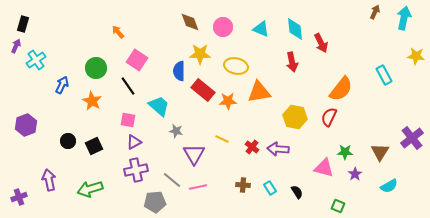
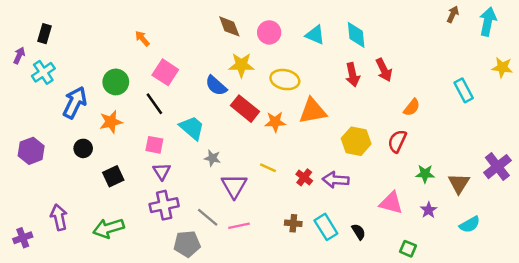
black rectangle: (23, 24) -> (44, 34), moved
red arrow: (321, 43) -> (384, 70), moved
blue semicircle: (179, 71) -> (216, 86), turned -48
blue arrow: (62, 85) -> (75, 103), size x1.5
orange semicircle: (341, 89) -> (412, 107), size x0.6
orange star: (92, 101) -> (111, 122), turned 30
black circle: (68, 141) -> (83, 148), moved
purple triangle: (134, 142) -> (162, 171), turned -35
green star: (345, 152) -> (425, 174), moved
cyan rectangle: (270, 188) -> (326, 227), size x1.5

